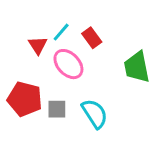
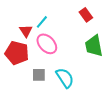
red rectangle: (92, 38) -> (86, 15), moved
red pentagon: (25, 99) -> (17, 53), moved

